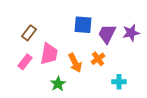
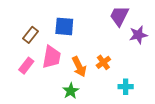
blue square: (83, 25) -> (64, 26), moved
purple trapezoid: (107, 34) -> (119, 16), moved
green star: (58, 84) -> (71, 91), moved

